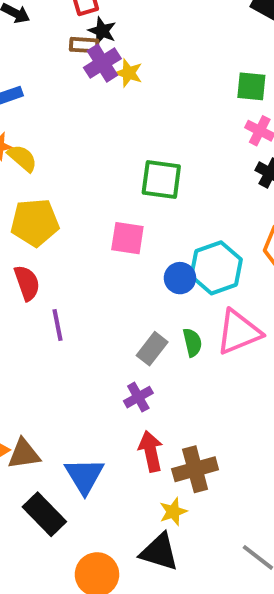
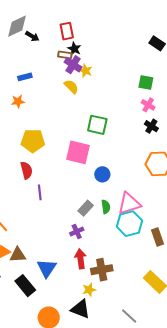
purple cross: (102, 63) -> (73, 65), turned -30
yellow semicircle: (22, 158) -> (71, 87), moved
pink square: (127, 238) -> (78, 152), size x1.4
cyan hexagon: (216, 268) -> (129, 224), moved

